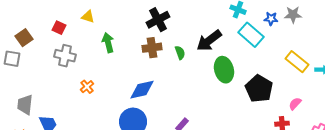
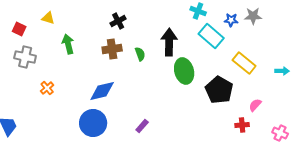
black cross: (158, 20) -> (118, 21), size x0.7
black arrow: (209, 41) -> (169, 42), turned 128
yellow rectangle: (297, 62) -> (244, 63), moved

